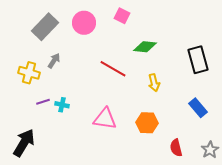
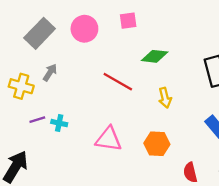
pink square: (122, 16) -> (128, 21), turned -35

